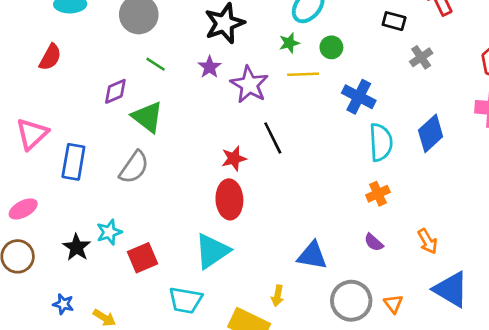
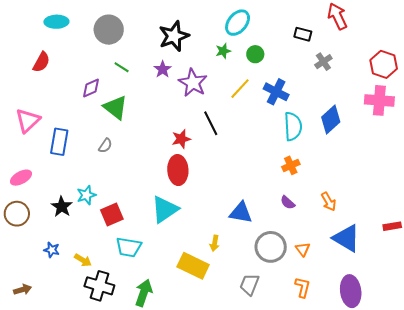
yellow line: (303, 74) -> (240, 89), moved, turned -45
gray semicircle: (134, 167) -> (105, 146), size x0.6
cyan trapezoid: (185, 300) -> (129, 247), moved

